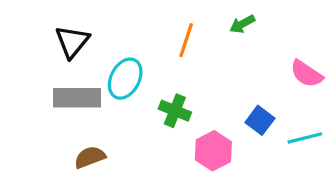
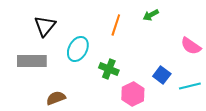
gray rectangle: (77, 98) -> (32, 61), moved

